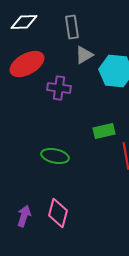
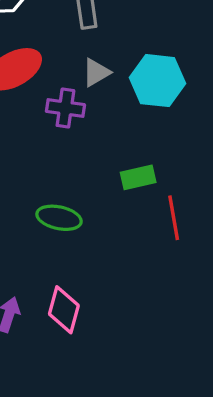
gray triangle: (84, 55) -> (96, 72), moved

